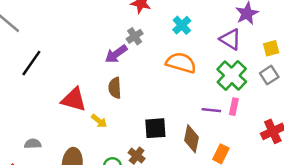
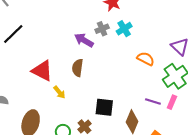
cyan cross: (182, 25) -> (124, 29), moved
purple arrow: (116, 54) -> (84, 40), turned 54
orange semicircle: (181, 63) -> (146, 59), moved, size x0.7

